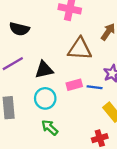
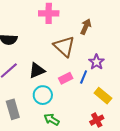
brown triangle: (80, 49) -> (64, 46), turned 50
blue line: (95, 87) -> (84, 77), turned -64

